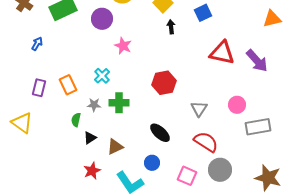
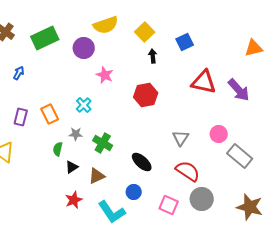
red hexagon: (164, 83) -> (146, 95), moved
green cross: (119, 103) -> (103, 143), moved, turned 30
gray rectangle: (258, 127) -> (240, 156), turned 50

